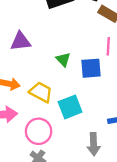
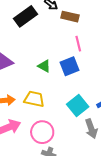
cyan square: (70, 107) -> (78, 105), moved

